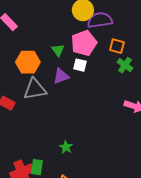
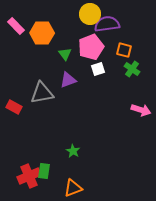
orange hexagon: (28, 62) -> (42, 33), moved
white square: (80, 65) -> (98, 69), moved, turned -32

